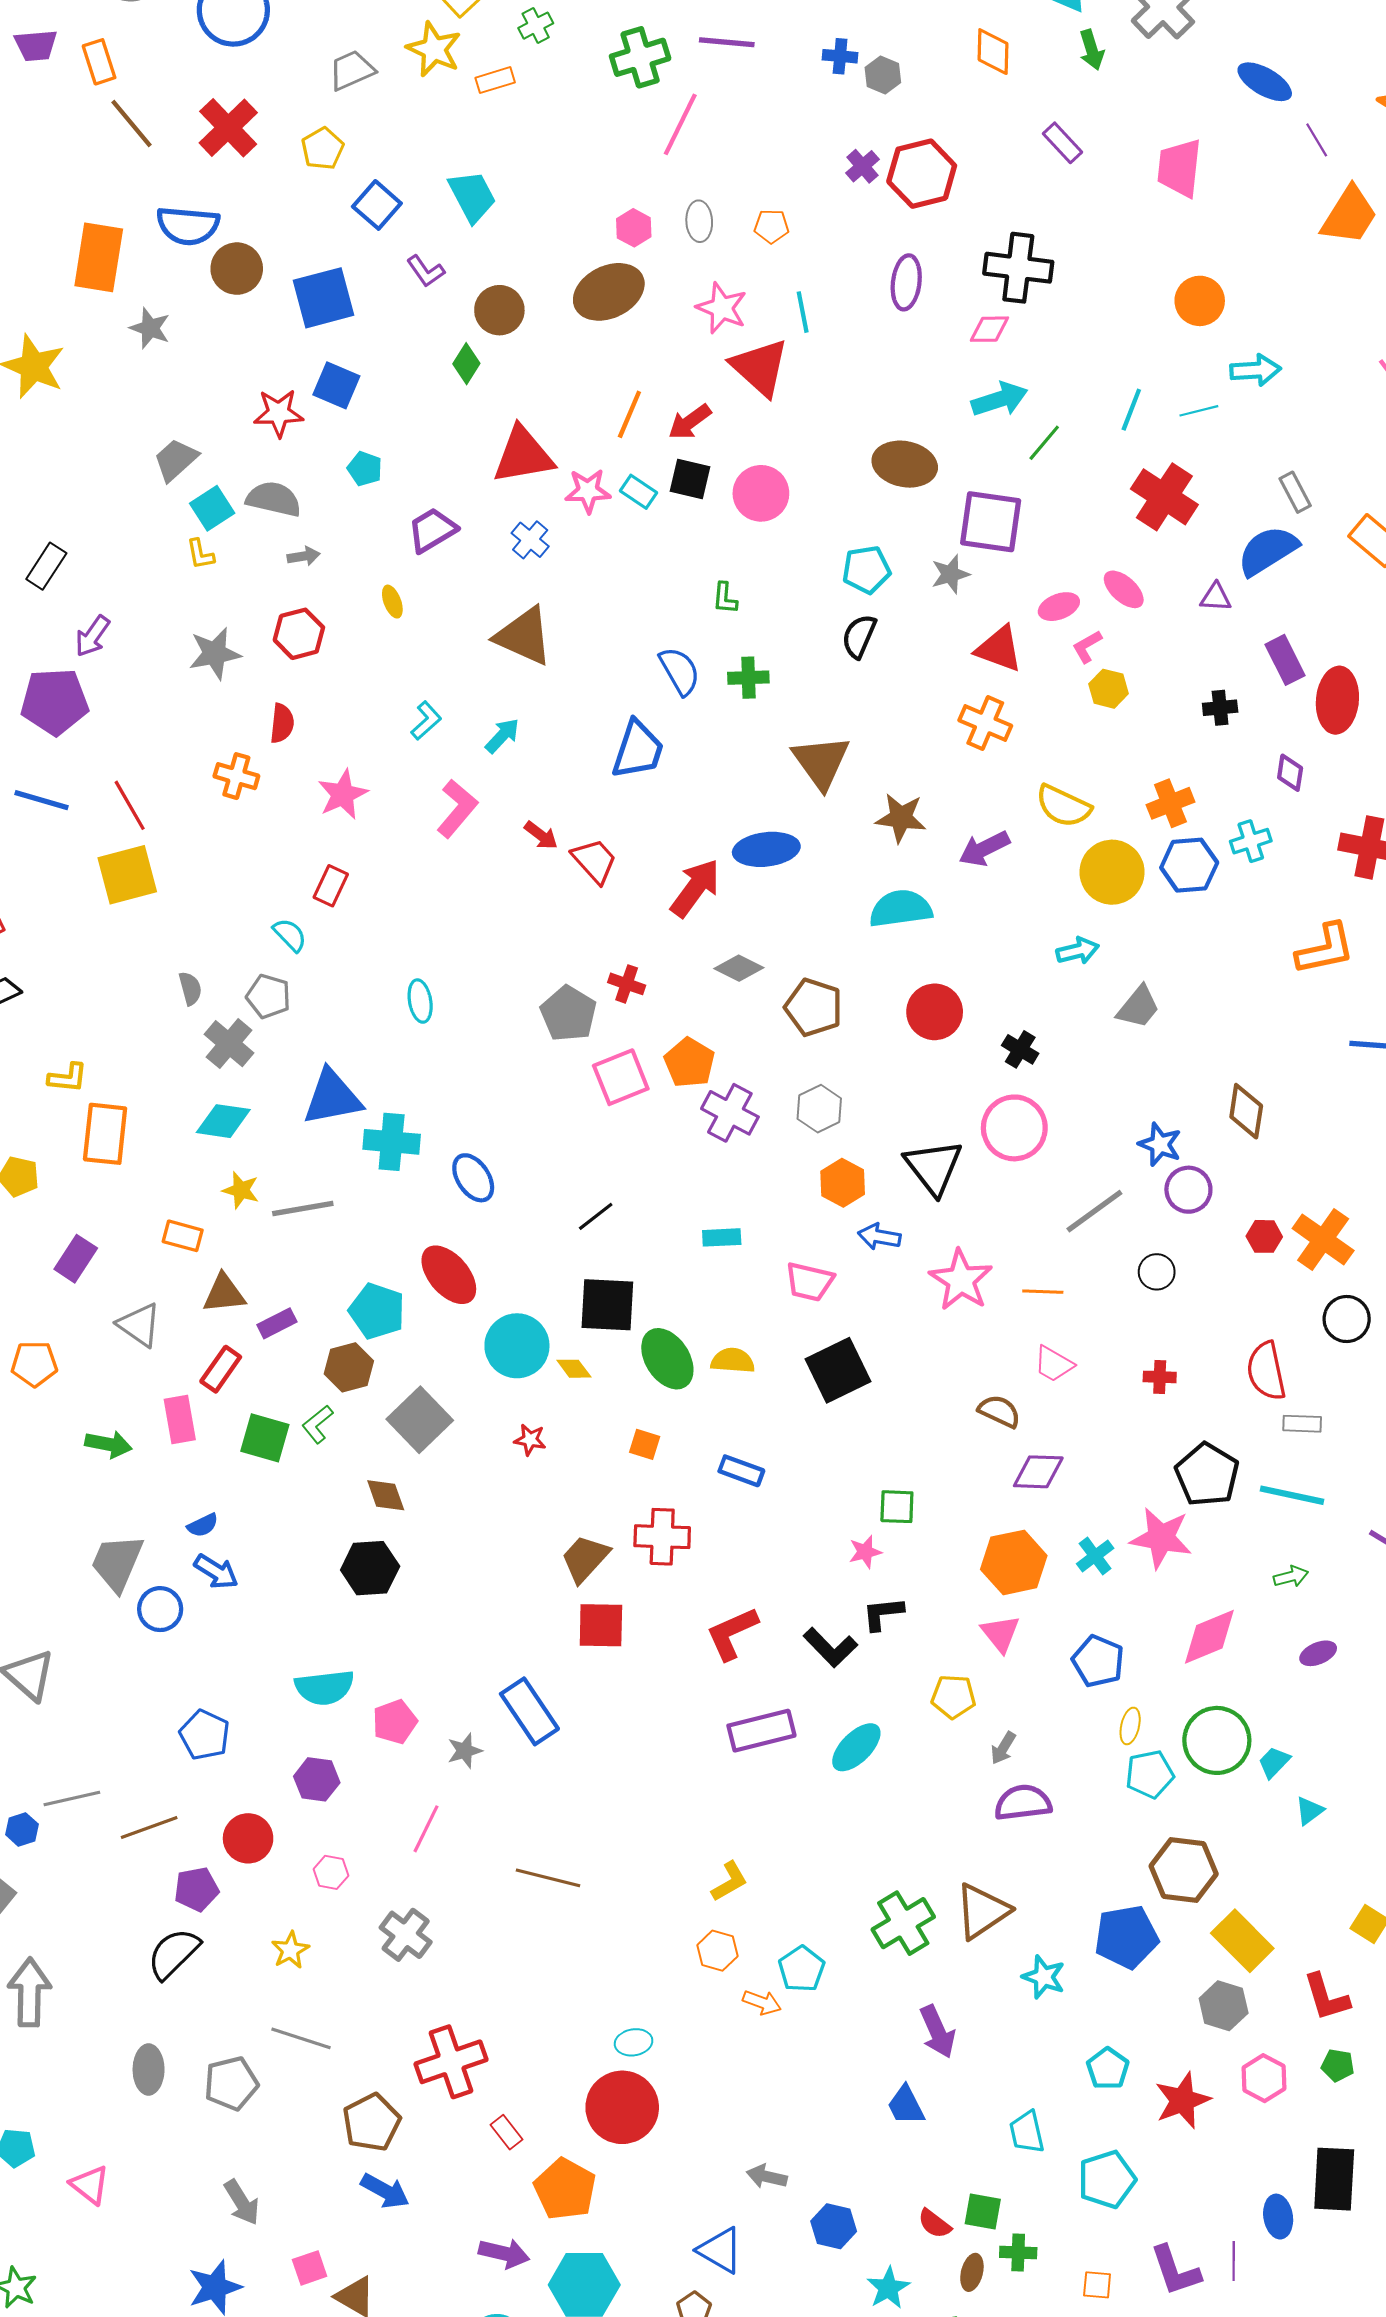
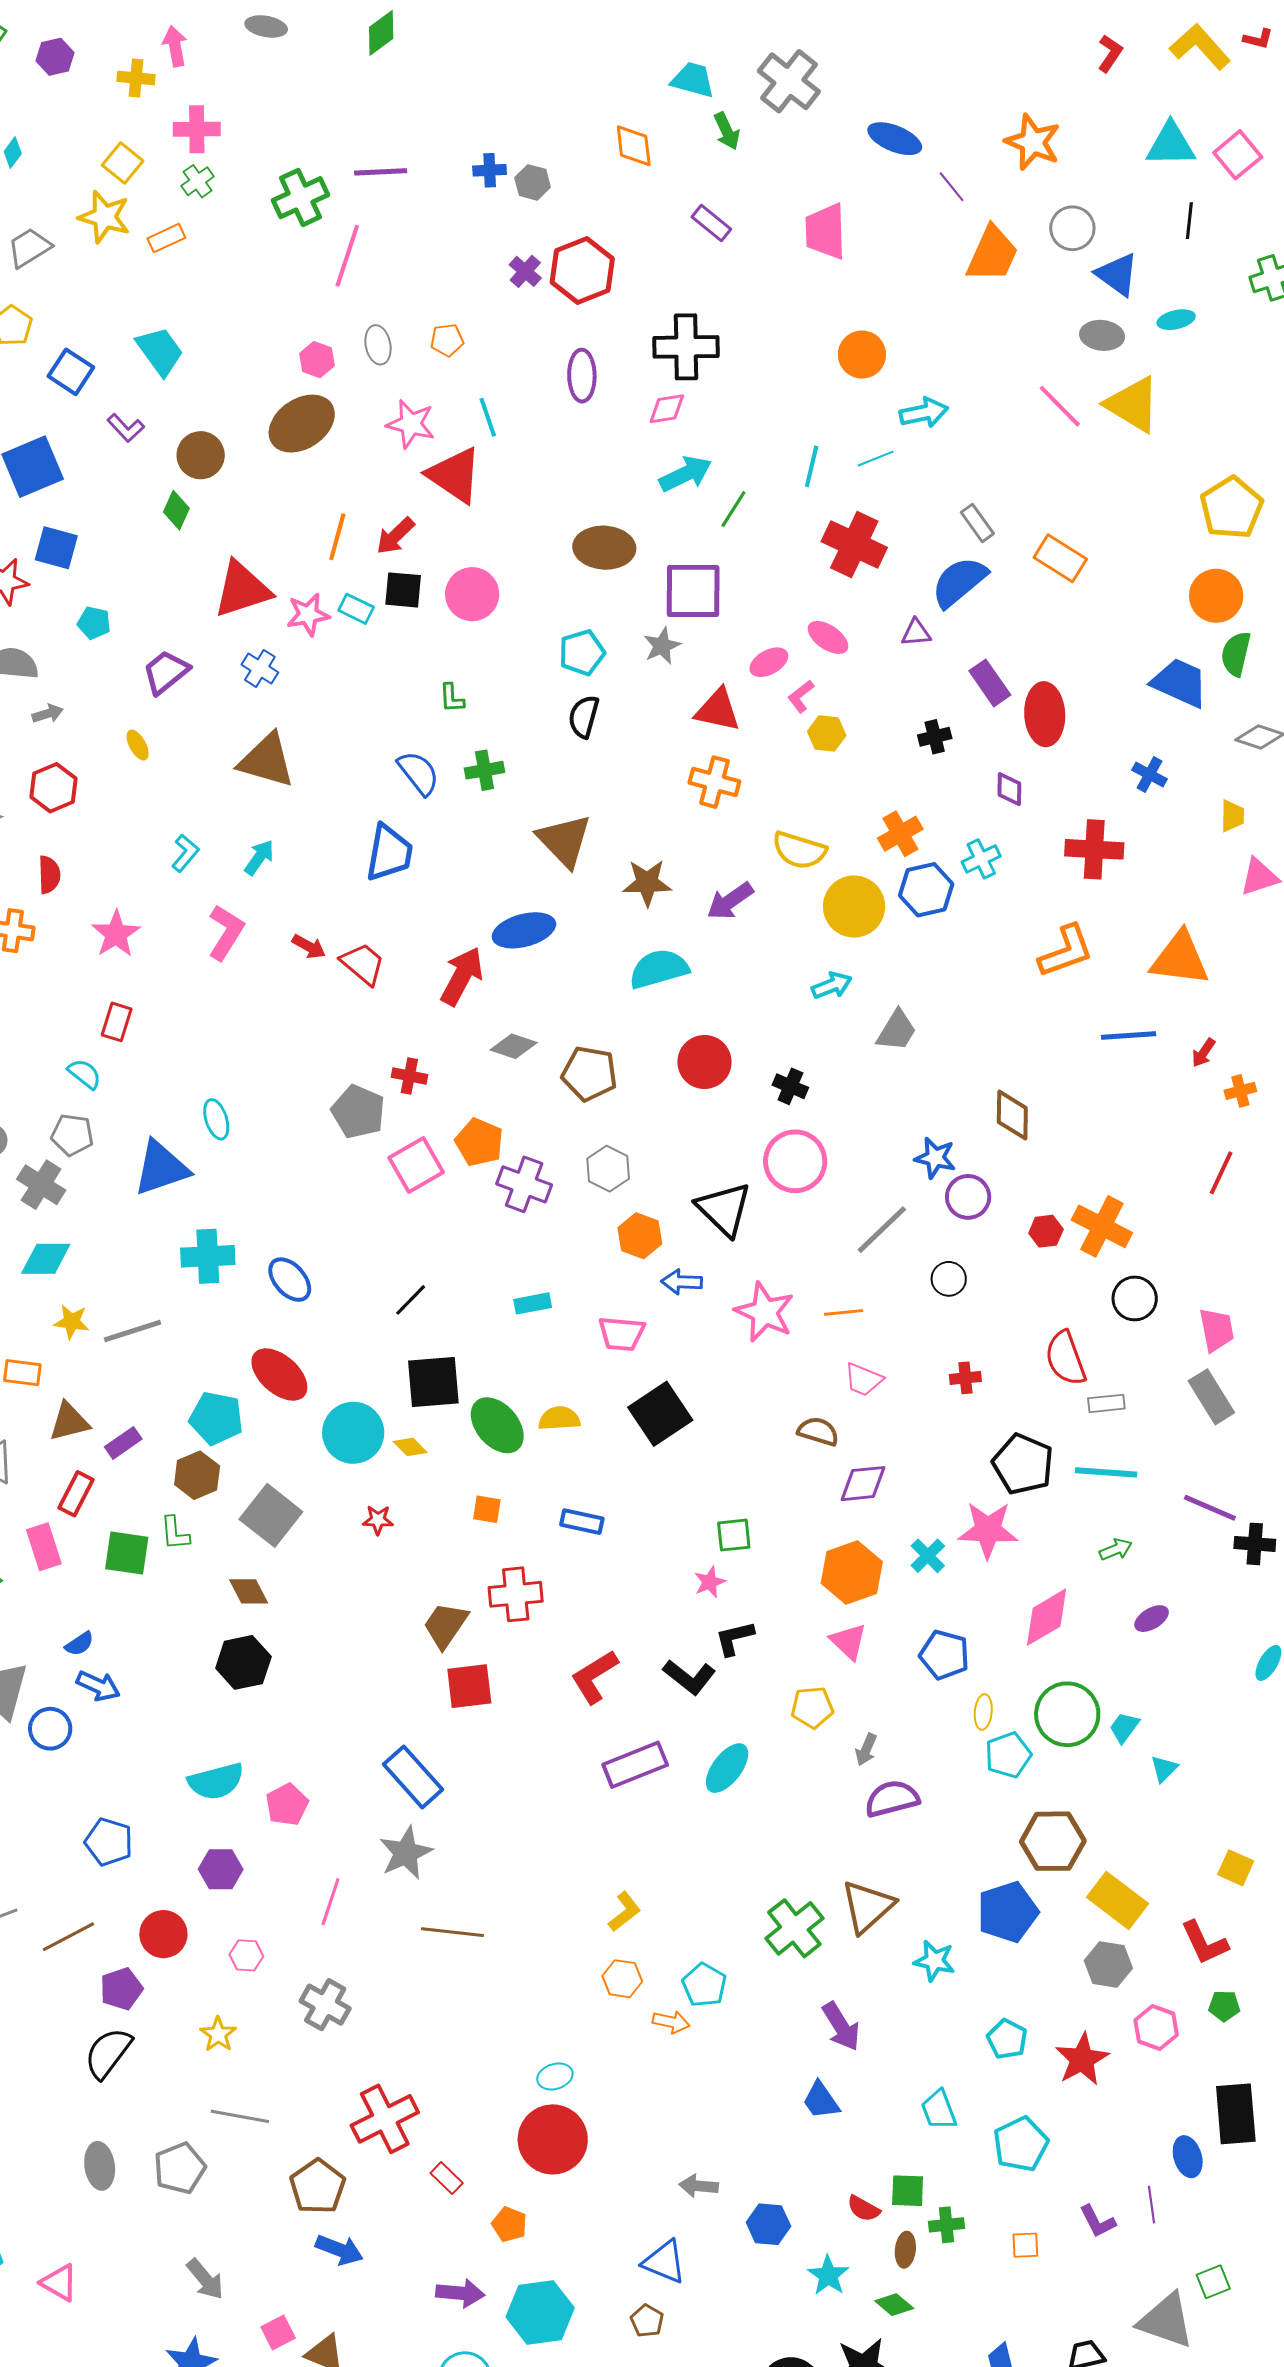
blue triangle: (332, 1097) -> (161, 1168), moved
green L-shape: (318, 1424) -> (175, 1533), turned -48
gray star: (465, 1751) -> (406, 1853), moved, size x1.6
orange pentagon: (565, 2189) -> (509, 2224), size x0.6
purple L-shape: (1175, 2271) -> (1097, 2221), size x0.7

